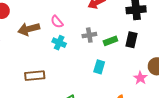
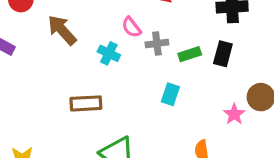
pink semicircle: (57, 22) -> (131, 27), moved
brown arrow: (29, 29) -> (62, 30), turned 60
brown rectangle: (35, 76) -> (86, 103), moved

